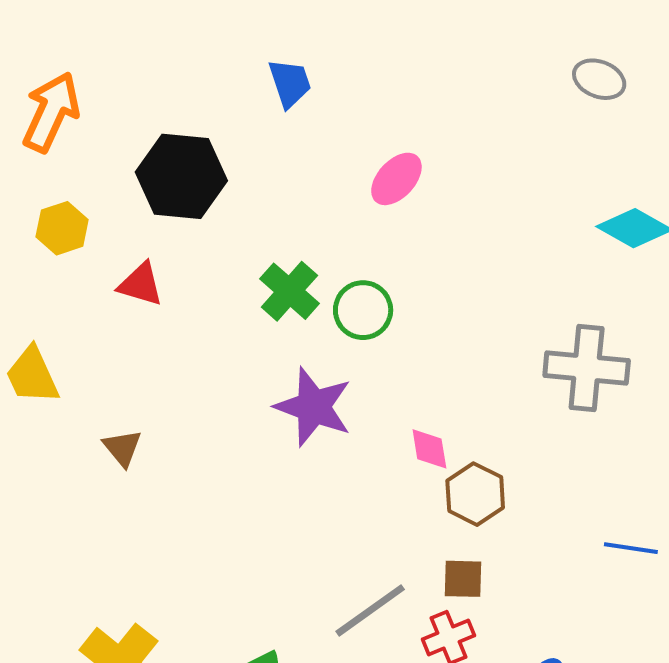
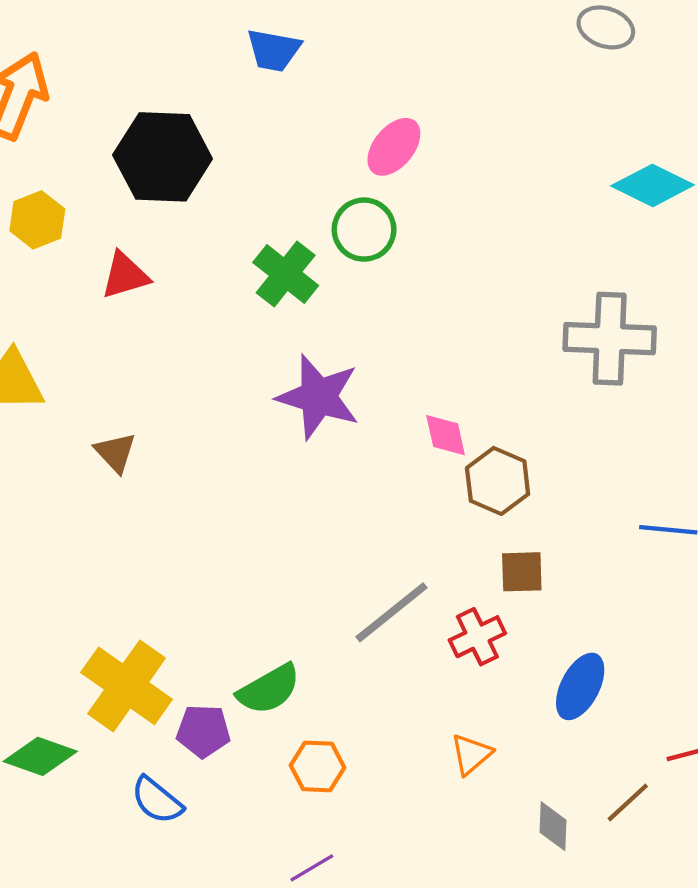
blue trapezoid: (290, 83) -> (274, 50), turned 122
red triangle: (141, 284) -> (125, 275), turned -30
green circle: (363, 310) -> (364, 230), moved
brown square: (463, 579) -> (522, 572), moved

